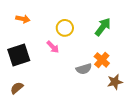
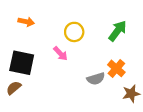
black square: (19, 55) -> (22, 63), turned 30
brown semicircle: (17, 88) -> (14, 88), moved

